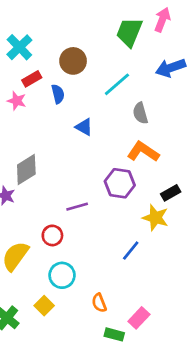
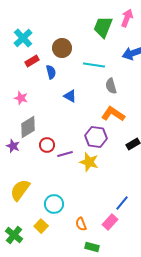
cyan line: (117, 84) -> (94, 65), turned 50
pink star: (17, 101) -> (21, 98), moved
yellow star: (155, 218) -> (89, 162), moved
red circle: (52, 235) -> (47, 145), moved
blue line: (131, 251) -> (122, 203), moved
pink rectangle: (139, 318) -> (110, 222), moved

